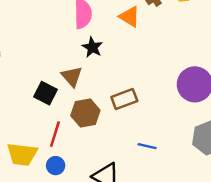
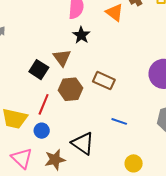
brown rectangle: (124, 99) -> (104, 81), turned 40

